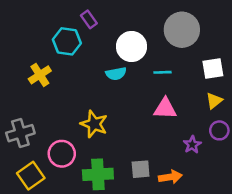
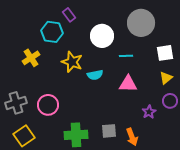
cyan semicircle: (116, 74) -> (95, 75), moved
yellow star: (94, 124) -> (72, 62), moved
pink circle: (62, 154) -> (48, 105), moved
orange arrow: (170, 177) -> (132, 137), turned 78

